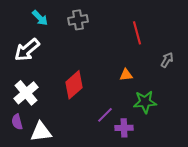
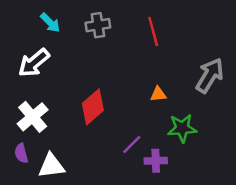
red line: (137, 33) -> (153, 31), moved
gray arrow: (167, 60) -> (210, 75), size x1.8

